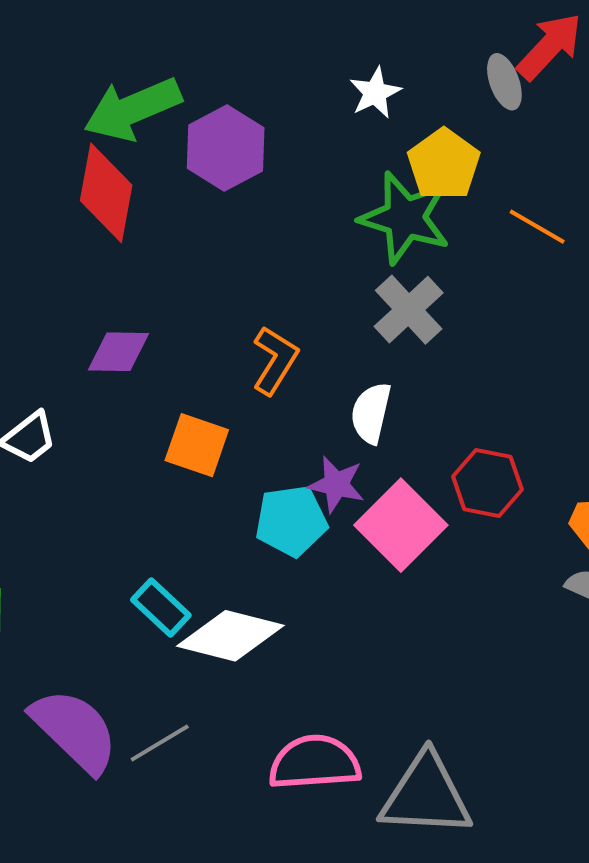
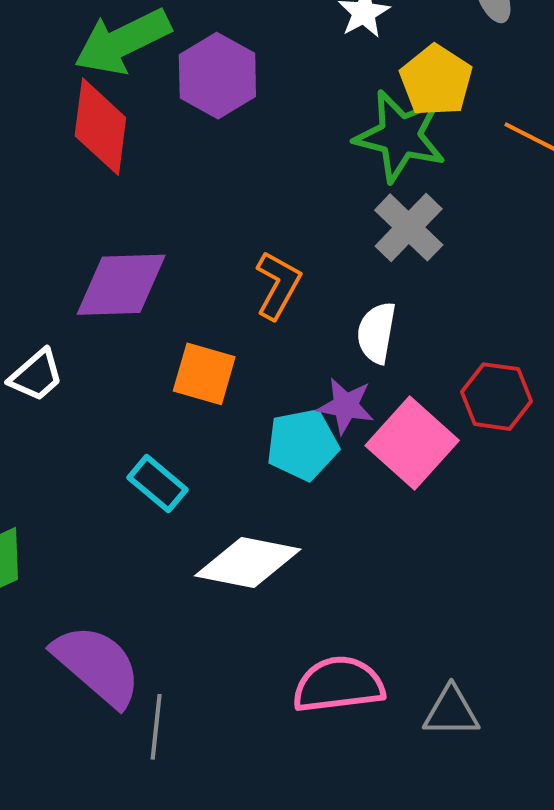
purple diamond: (118, 352) -> (121, 285), size x1.5
cyan rectangle: (161, 608) -> (157, 484), moved
gray line: (160, 743) -> (156, 727), moved, turned -50
gray triangle: (426, 795) -> (451, 712), size x0.6

